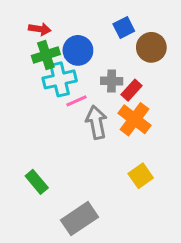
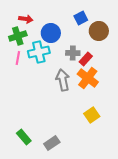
green cross: (46, 55) -> (18, 36), moved
pink line: (76, 101) -> (18, 58), moved, turned -56
green rectangle: (37, 182) -> (24, 137), moved
gray rectangle: (79, 219) -> (52, 143), size x0.7

